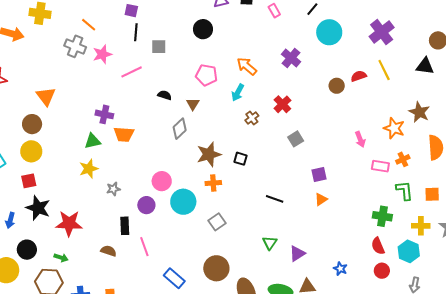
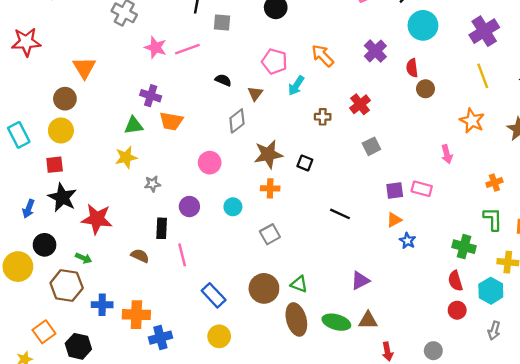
pink star: (102, 54) -> (156, 47), moved, turned 30
red semicircle: (359, 76) -> (412, 68), moved, turned -84
cyan arrow: (238, 93) -> (296, 86), moved
brown cross: (252, 118) -> (323, 117), turned 32
orange star: (394, 128) -> (472, 121), moved
pink rectangle: (380, 166) -> (422, 189), moved
pink circle: (162, 181) -> (210, 163), moved
cyan circle: (183, 202) -> (233, 207), size x0.6
green triangle: (270, 243) -> (299, 284), moved, turned -49
blue star: (340, 269) -> (408, 241), moved

